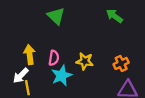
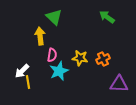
yellow arrow: (30, 55) -> (40, 36), moved
orange cross: (121, 63) -> (103, 59), moved

